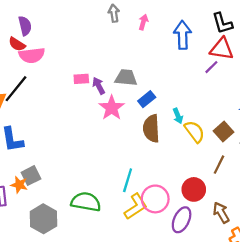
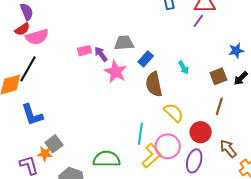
red semicircle: (17, 44) -> (22, 29), turned -56
cyan arrow: (178, 116) -> (183, 67), moved
brown square: (224, 131) -> (218, 76), turned 30
yellow semicircle: (195, 132) -> (174, 113), moved

